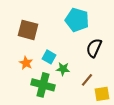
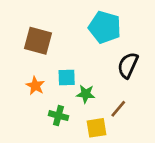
cyan square: (49, 57) -> (67, 78), turned -32
green cross: (43, 85) -> (58, 116), size x0.6
yellow square: (102, 94) -> (97, 128), moved

